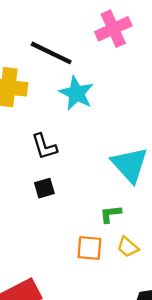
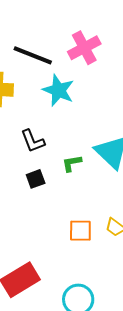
pink cross: (113, 29) -> (84, 48), moved
green L-shape: (111, 214) -> (72, 163), moved

